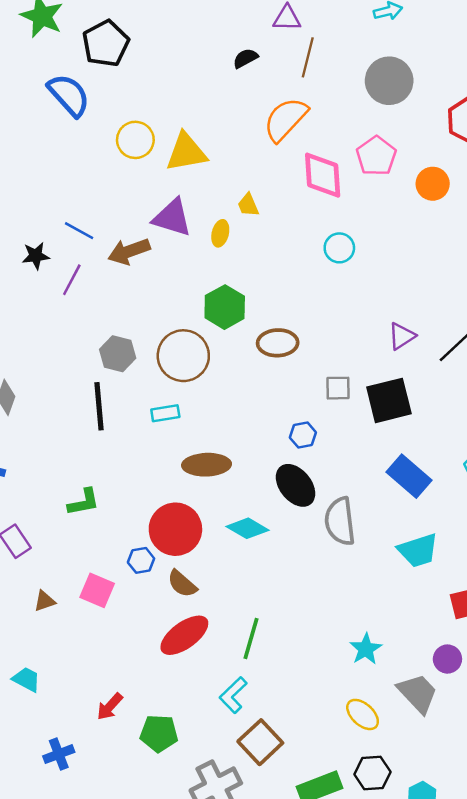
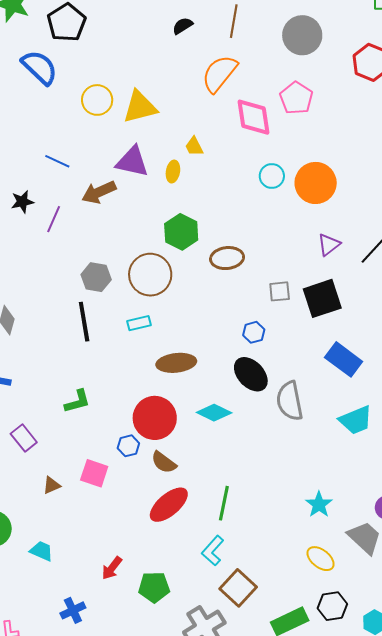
orange circle: (433, 184) -> (316, 183), moved, size x1.5
blue line: (79, 231) -> (57, 161), moved

